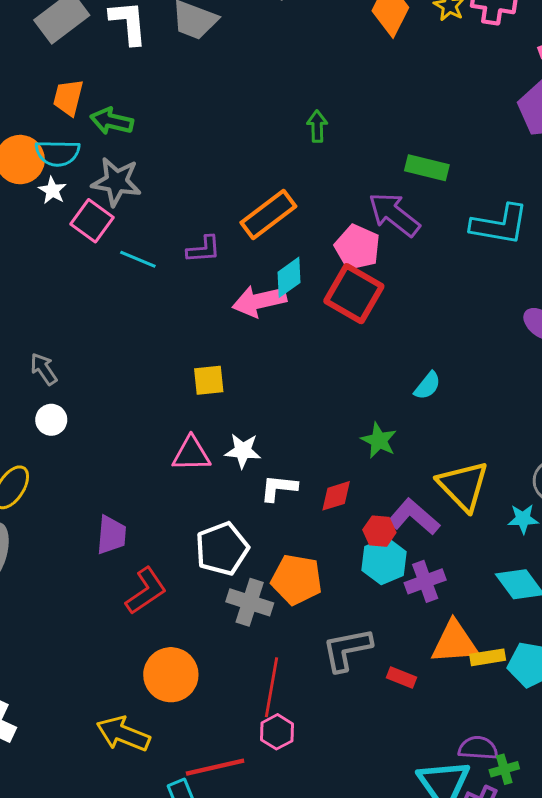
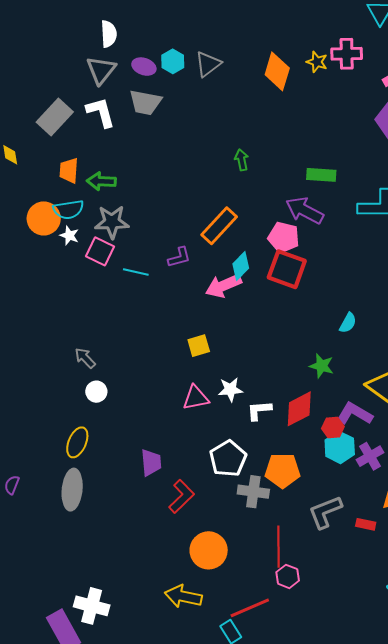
red diamond: (336, 496) -> (299, 409), size x1.5

